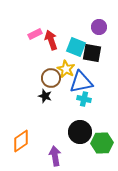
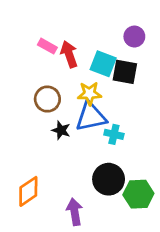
pink rectangle: (35, 34) -> (47, 46), turned 56
yellow star: (66, 69) -> (90, 94), turned -30
brown circle: (51, 78) -> (47, 99), moved
blue triangle: (81, 82) -> (91, 117), moved

